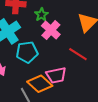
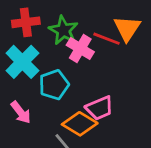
green star: (41, 15) -> (63, 30), size x1.5
red line: (78, 54) -> (107, 39), moved

